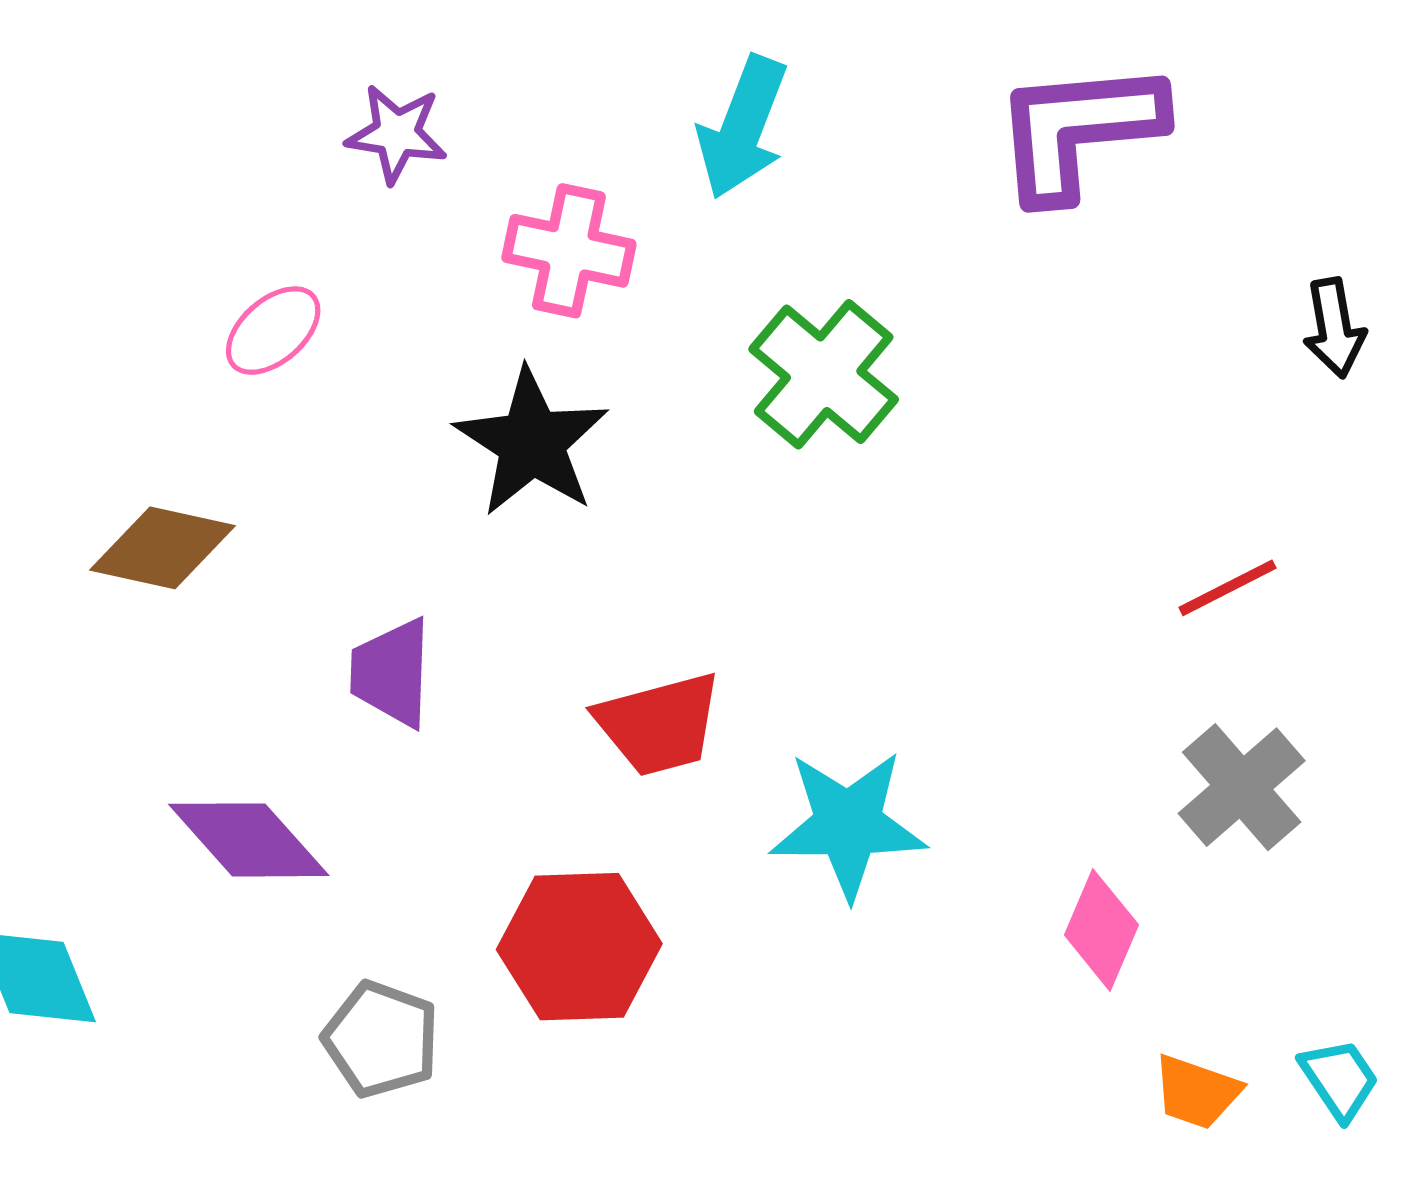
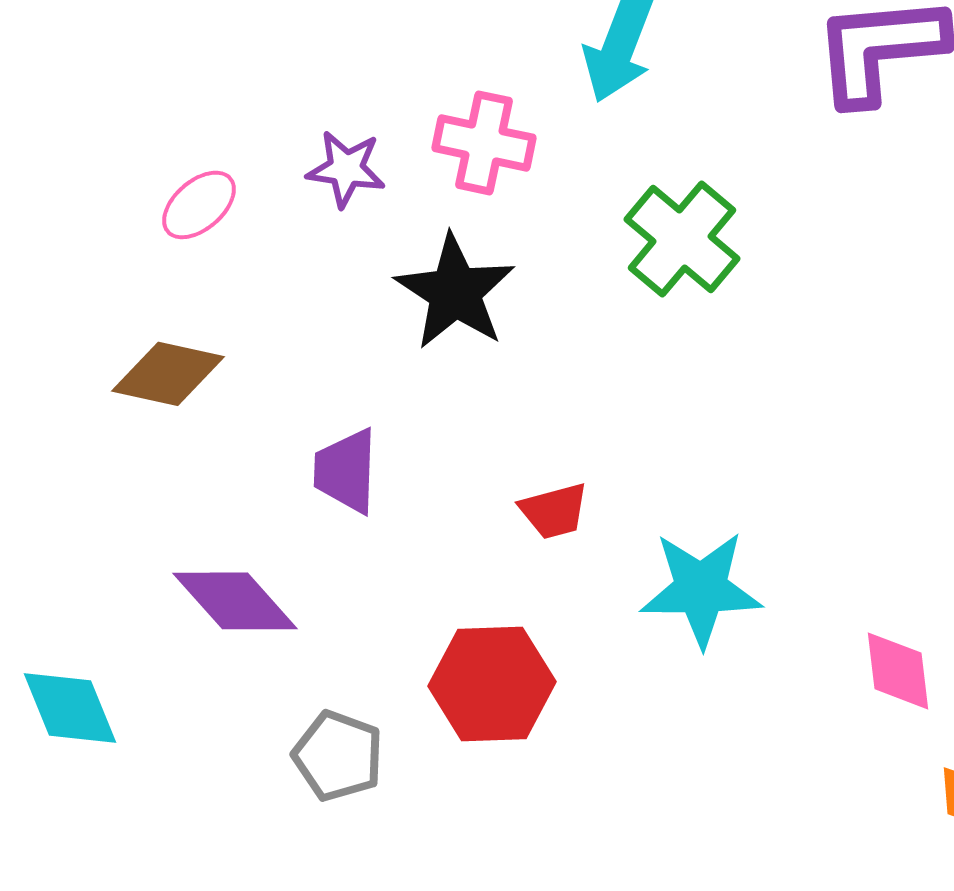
purple star: (397, 134) -> (346, 169), moved
pink ellipse: (273, 331) -> (199, 205), moved
red trapezoid: (659, 724) -> (554, 511), size x0.7
pink diamond: (1101, 930) -> (898, 671), turned -30

